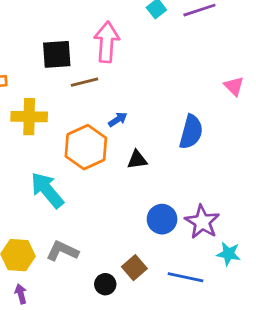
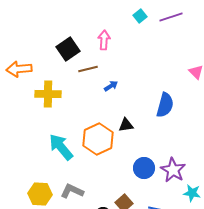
pink arrow: (107, 42) -> (104, 40), size x0.7
black square: (57, 54) -> (68, 49), turned -30
blue arrow: (118, 119) -> (111, 86), moved
orange hexagon: (86, 147) -> (98, 139), moved

